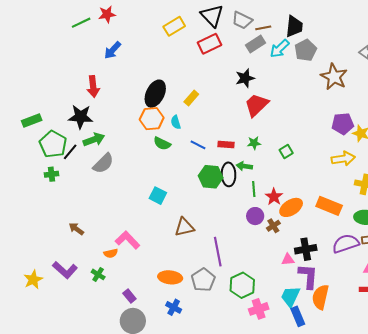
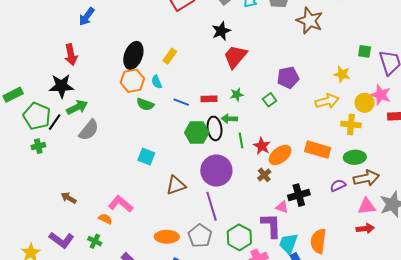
purple pentagon: (343, 124) -> (288, 78), moved
purple circle: (255, 216) -> (216, 171), moved, size x1.8
purple semicircle: (346, 244) -> (338, 185), size x0.6
orange semicircle: (111, 253) -> (105, 219), turned -136
pink triangle: (288, 260) -> (282, 207), turned 32
purple L-shape: (308, 276) -> (271, 225), moved

